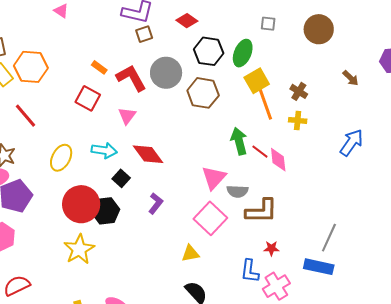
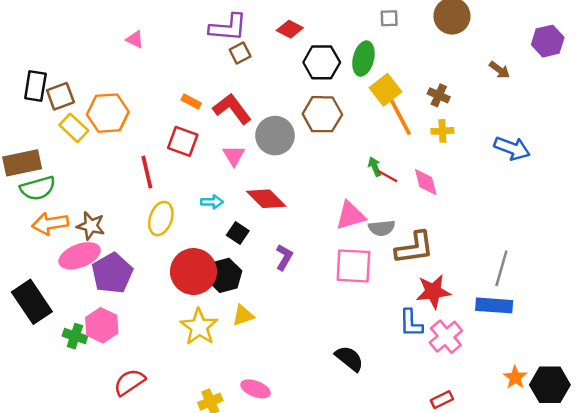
gray circle: (166, 73) -> (275, 136), moved
red line: (25, 116) -> (147, 172), moved, turned 36
green arrow: (239, 141) -> (375, 167), size x0.6
blue arrow: (352, 143) -> (512, 148), turned 84
cyan arrow: (104, 150) -> (212, 202), size x0.7
red line: (260, 152) -> (387, 176), moved
pink triangle: (214, 178) -> (350, 216), turned 40
pink square: (210, 218) -> (353, 266), turned -32
red star: (271, 248) -> (433, 292), size x1.8
yellow triangle: (190, 254) -> (243, 315), moved

